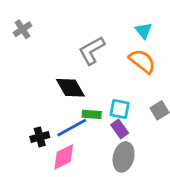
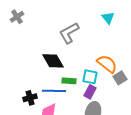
orange semicircle: (142, 61) -> (107, 64), moved
blue line: (72, 128) -> (54, 91), turned 30
purple rectangle: (120, 129) -> (90, 92), turned 64

